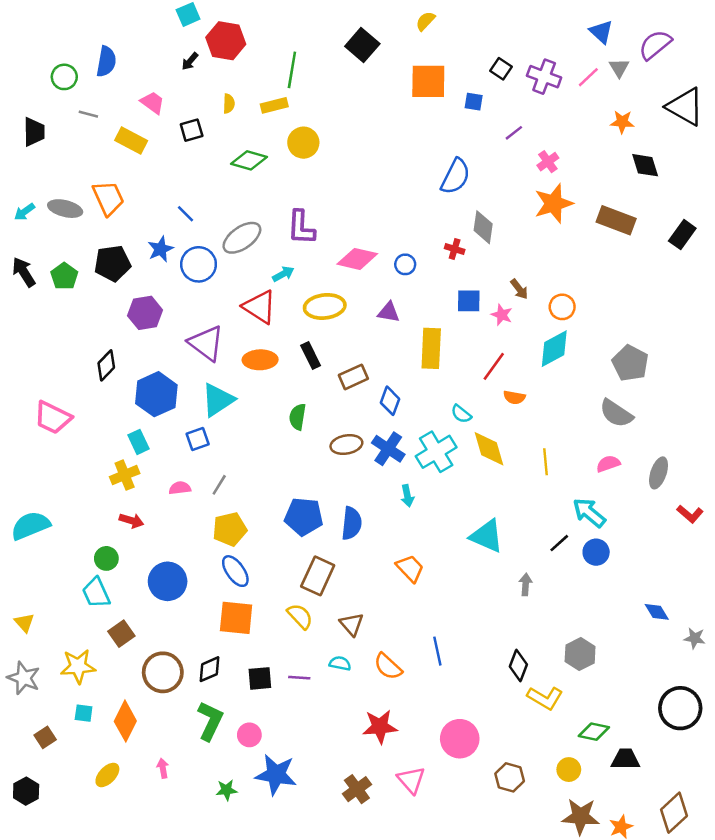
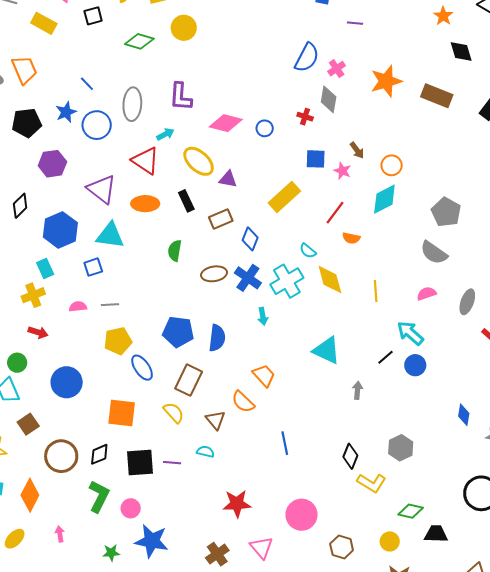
orange star: (622, 122) -> (443, 16), turned 30
purple line: (514, 133) -> (355, 23), turned 42
pink cross: (548, 162) -> (337, 69), moved
gray ellipse: (242, 238) -> (132, 104), turned -52
yellow ellipse: (325, 306) -> (199, 161), turned 48
purple triangle: (389, 312) -> (228, 179), moved
yellow rectangle: (431, 348) -> (284, 197), turned 44
cyan triangle: (218, 400) -> (110, 236), turned 40
gray line: (219, 485) -> (110, 305), turned 54
blue ellipse: (235, 571) -> (142, 368), moved
blue diamond: (657, 612) -> (464, 415), turned 40
orange semicircle: (388, 666) -> (243, 402), moved
black square: (260, 678) -> (140, 463), size x1.4

